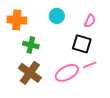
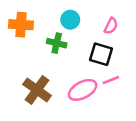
green cross: (31, 45) -> (57, 43), moved

